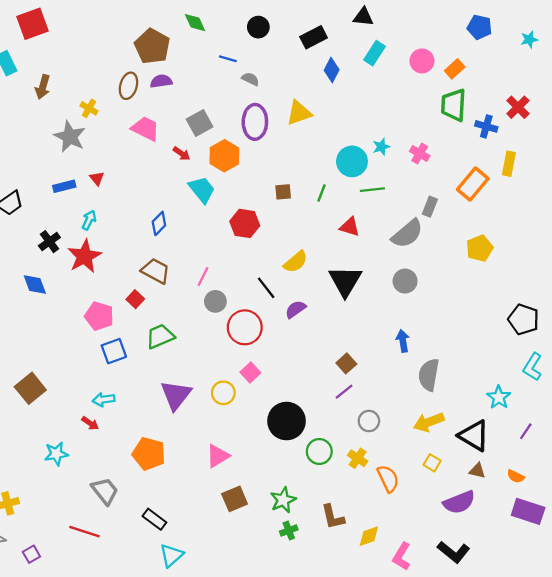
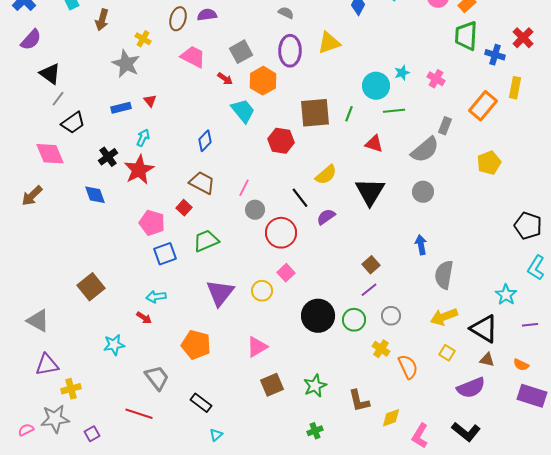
brown square: (283, 192) -> (315, 113), size x2.0
purple line: (526, 431) -> (530, 325), turned 49
green circle: (319, 451) -> (354, 320), moved
green cross: (289, 530) -> (315, 431), moved
cyan triangle: (171, 555) -> (216, 435), size x0.6

